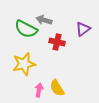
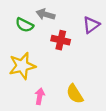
green semicircle: (26, 29) -> (24, 25), size x0.7
yellow semicircle: (57, 88) -> (75, 94), moved

